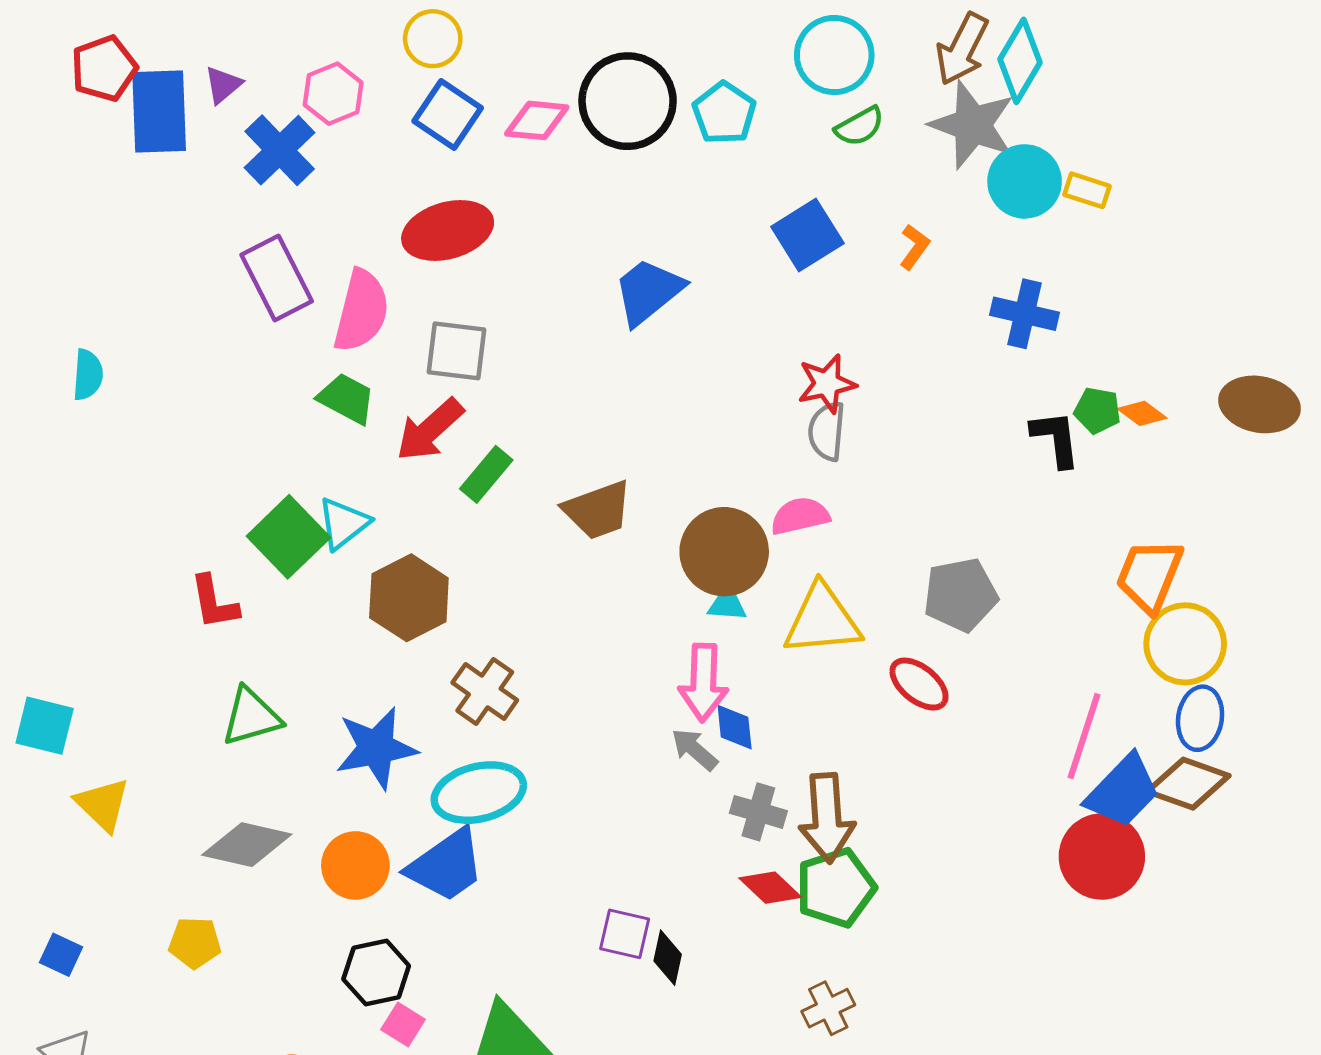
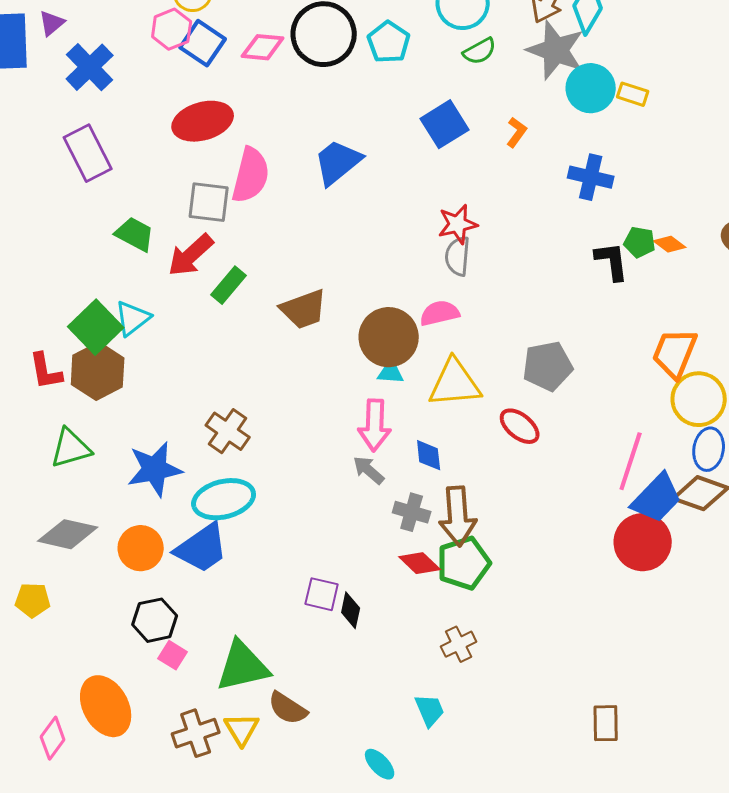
pink hexagon: (333, 94) -> (172, 29), moved
pink semicircle: (361, 311) -> (251, 175), moved
brown hexagon: (409, 598) -> (98, 371), moved
blue diamond: (735, 727) -> (429, 455), moved

